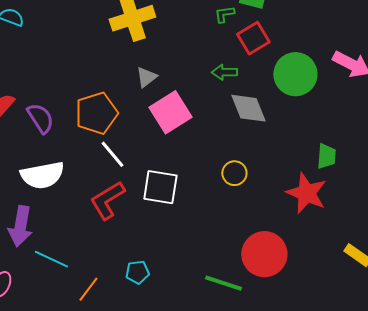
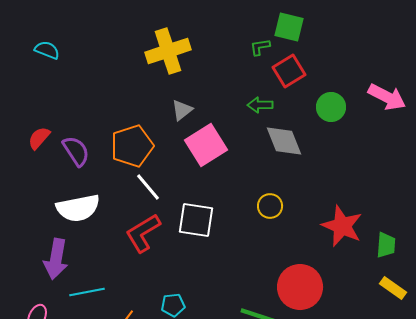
green circle: (295, 74) -> (331, 107), size x0.7
green trapezoid: (326, 156) -> (386, 245), moved
cyan line: (51, 259) -> (87, 292), turned -36

